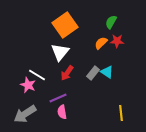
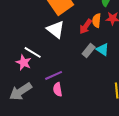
orange semicircle: (101, 43) -> (97, 20), turned -40
white triangle: (60, 52) -> (56, 29), turned -30
red arrow: (67, 73) -> (86, 26), moved

